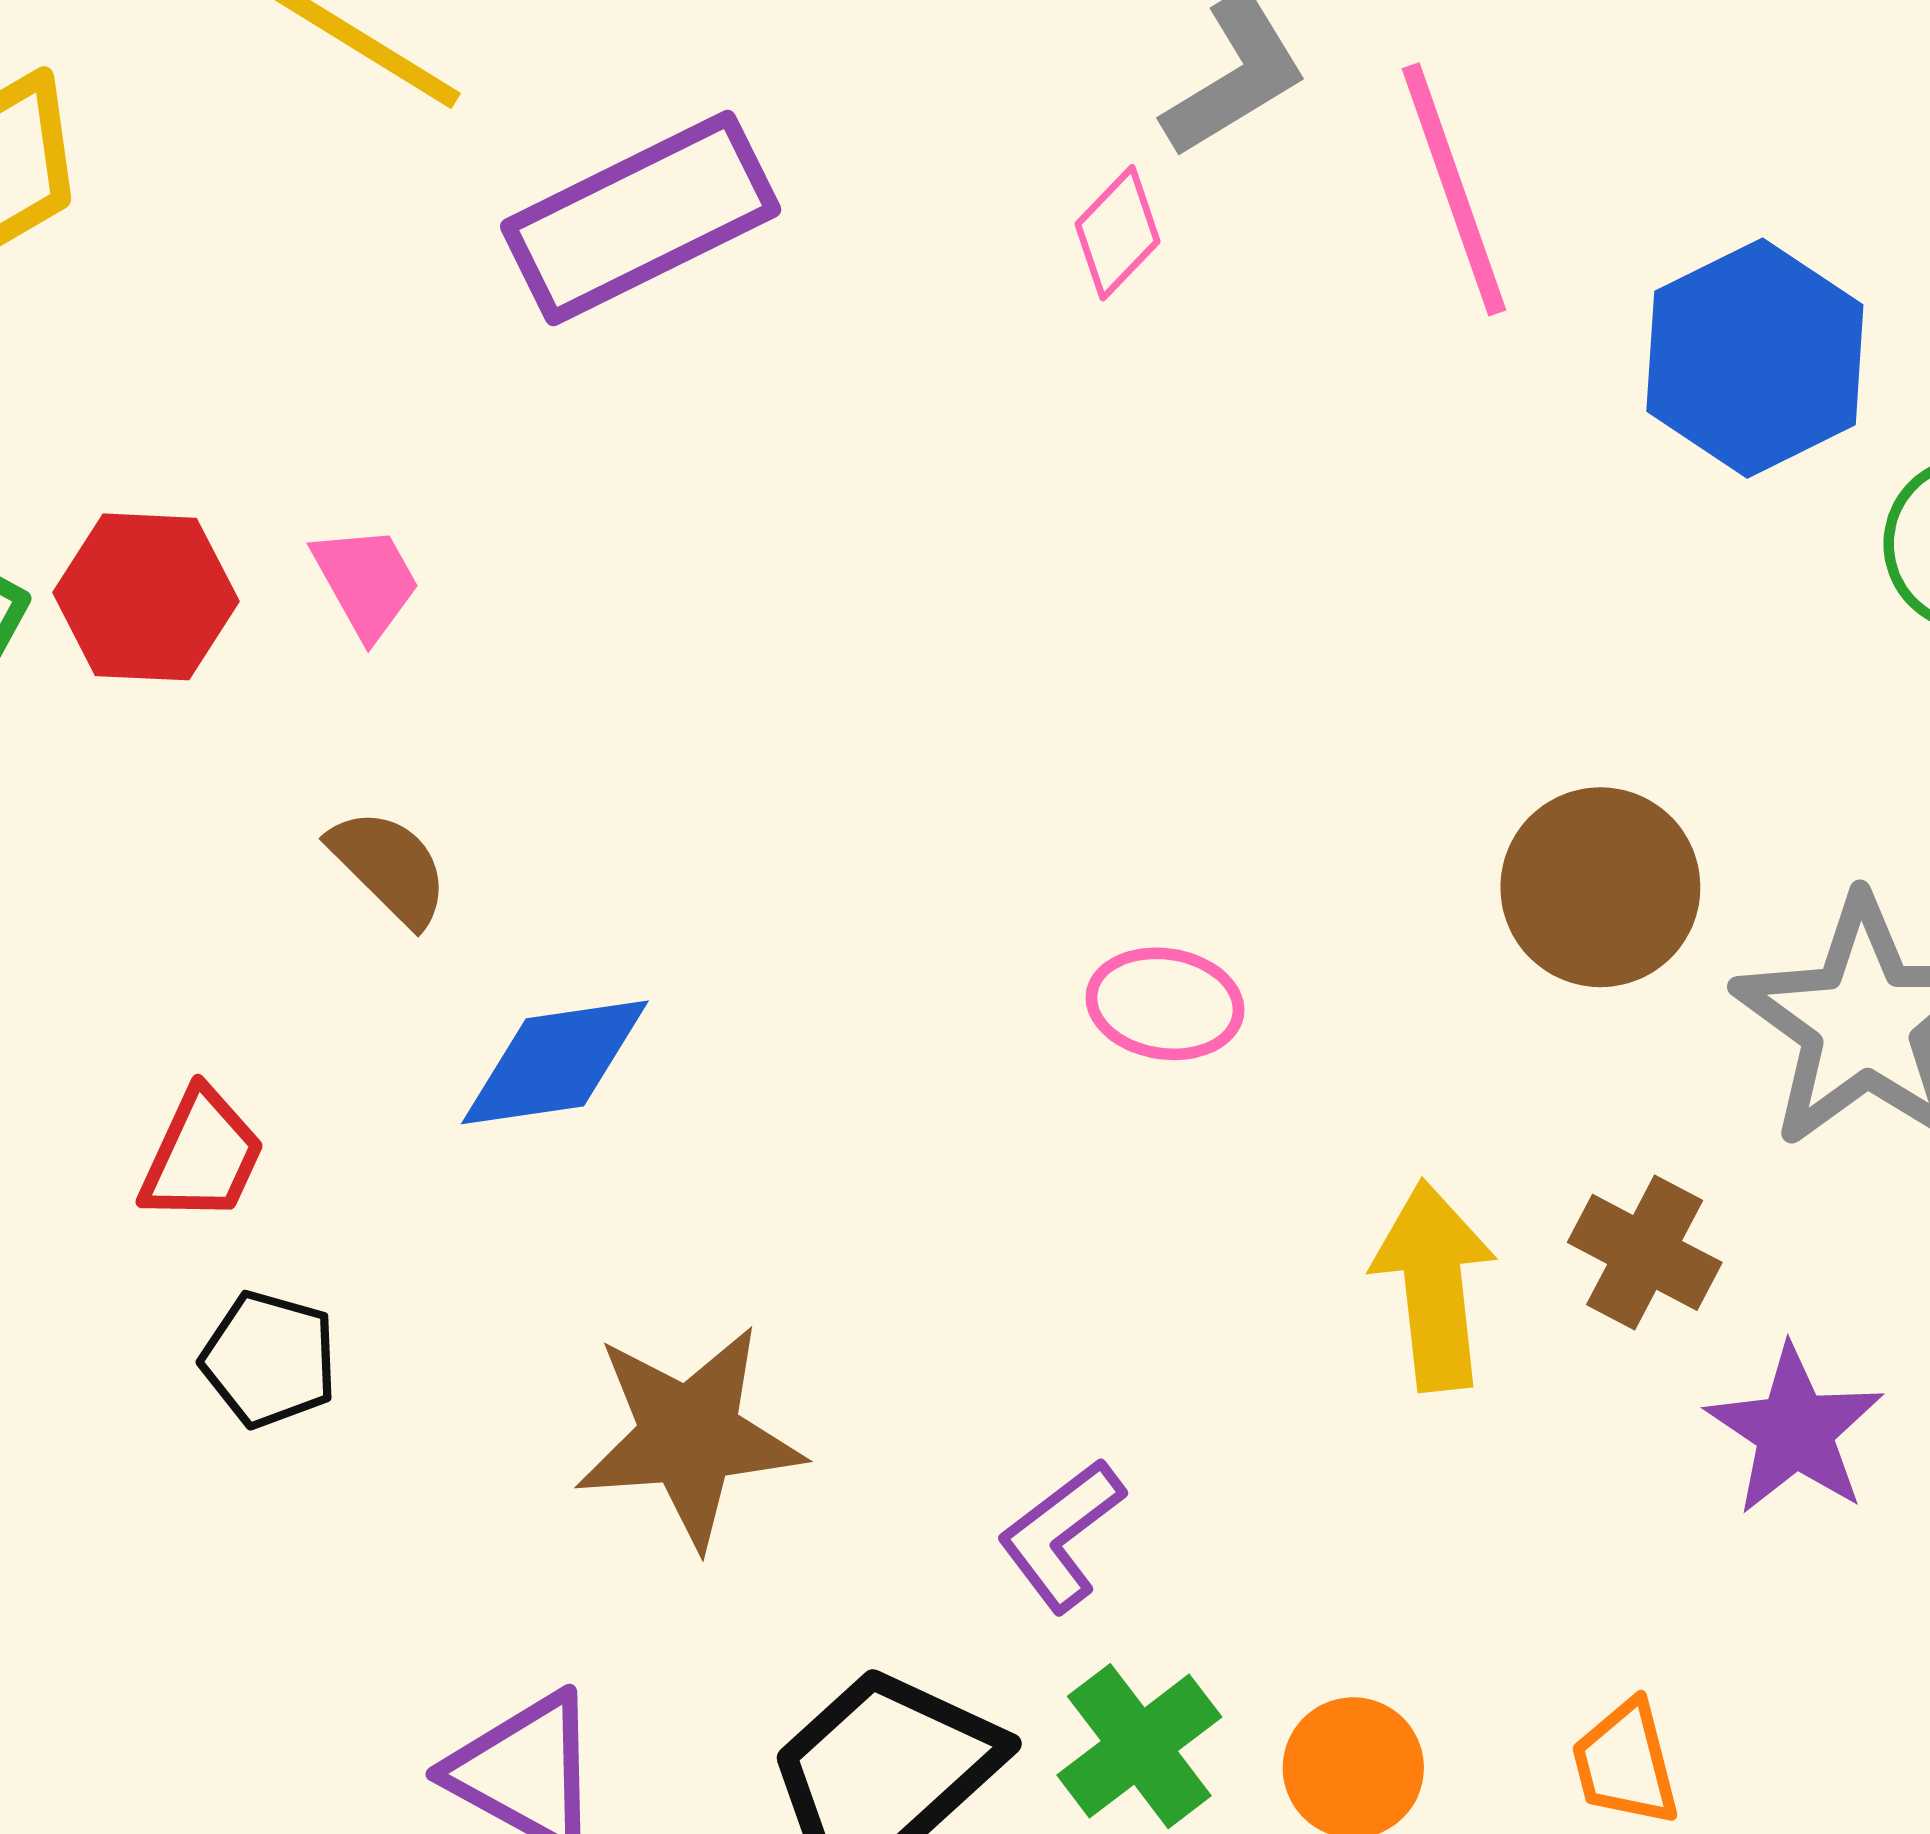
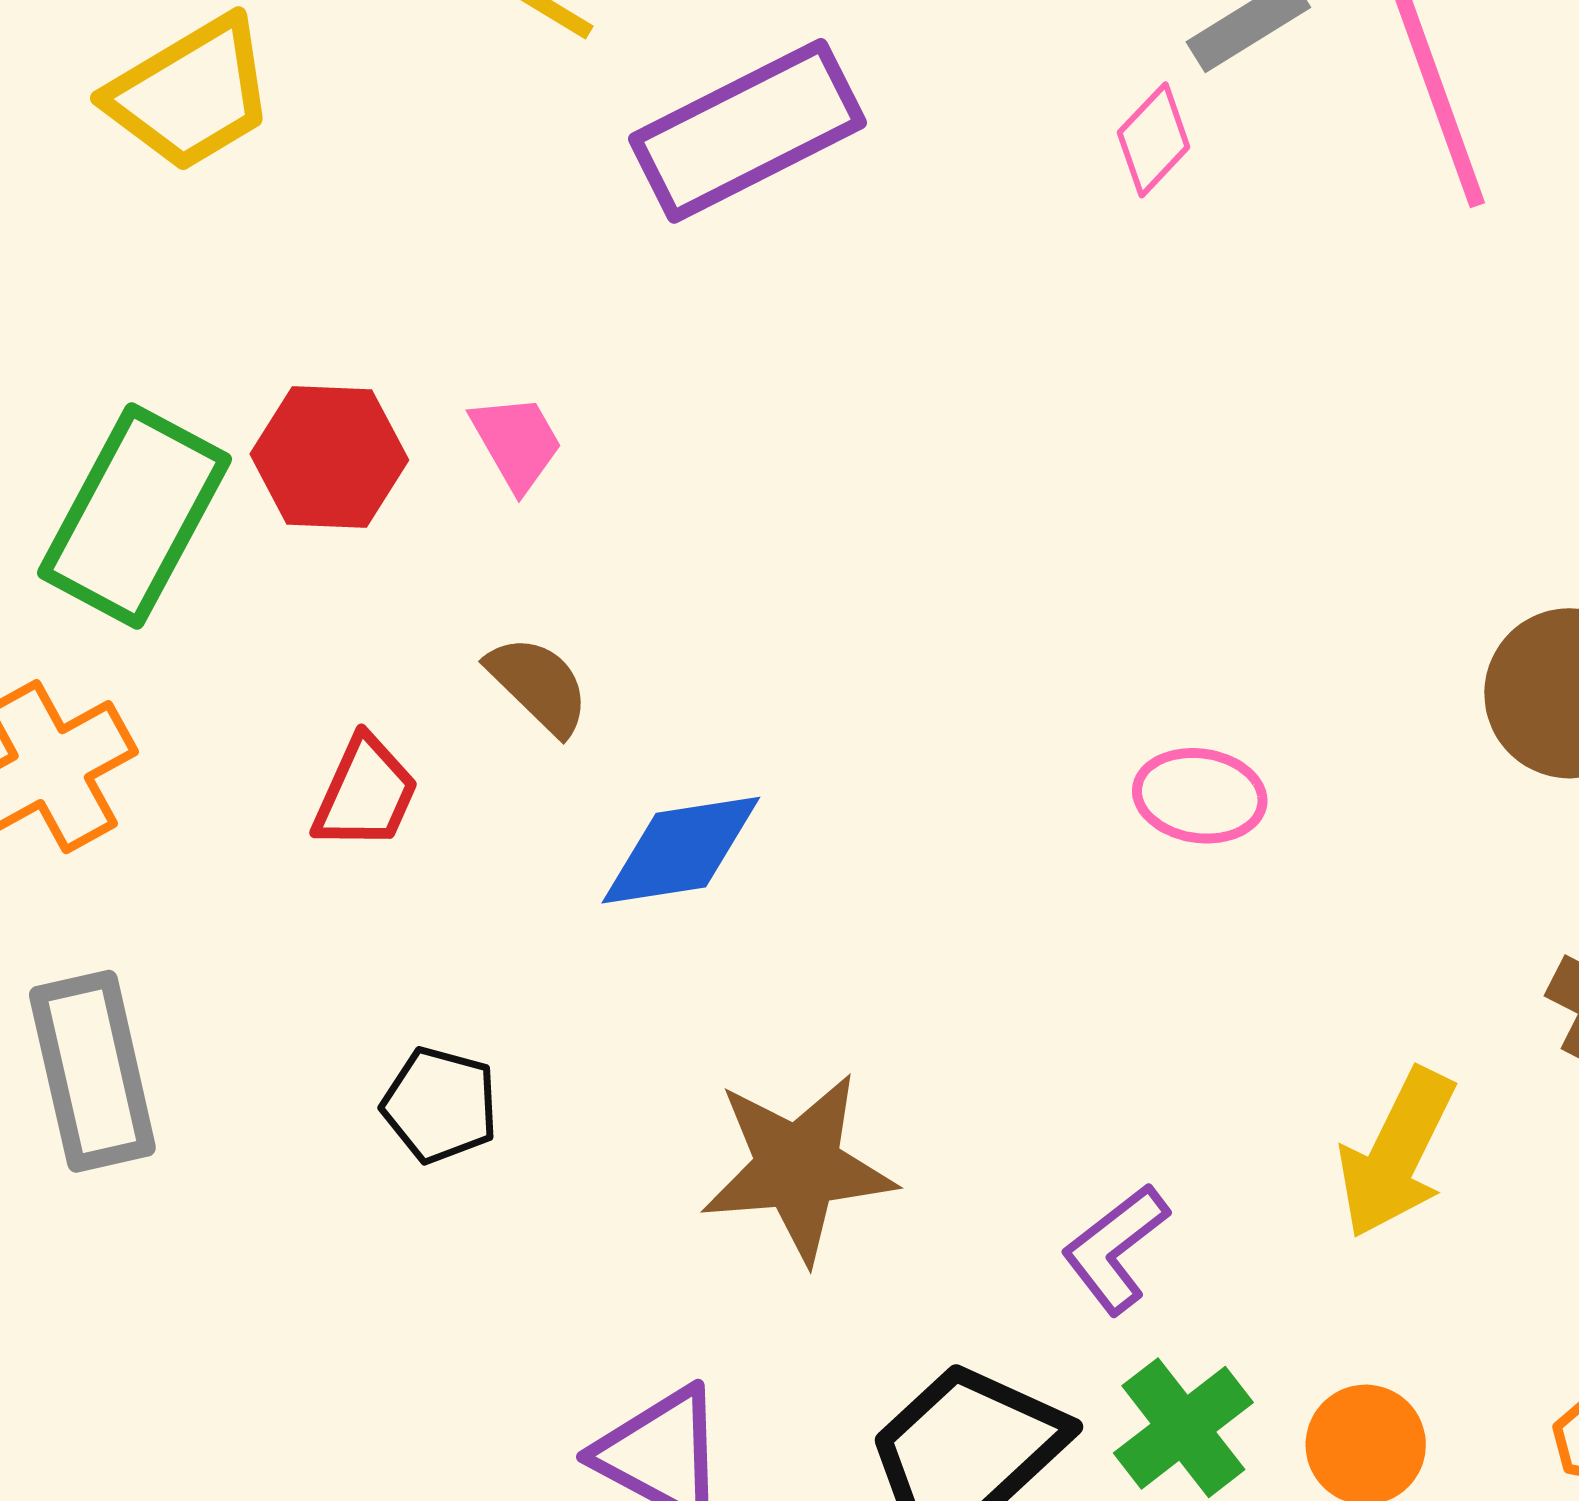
red trapezoid: (202, 1156) -> (365, 793), moved
yellow arrow: (1434, 1286) -> (1396, 1153), moved, turned -147

